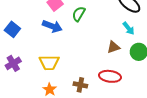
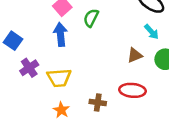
blue arrow: (52, 26) -> (60, 34), turned -114
purple cross: (13, 63) -> (29, 68), moved

